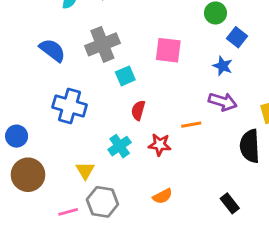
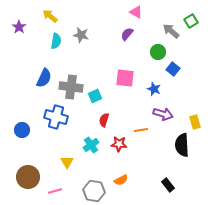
gray cross: (102, 44) -> (71, 87), moved, turned 30
blue semicircle: (52, 50) -> (44, 78), turned 78
blue star: (223, 66) -> (154, 89), moved
blue circle: (17, 136) -> (22, 130), moved
brown circle: (28, 175) -> (28, 177), moved
gray hexagon: (102, 202) -> (94, 191), moved

